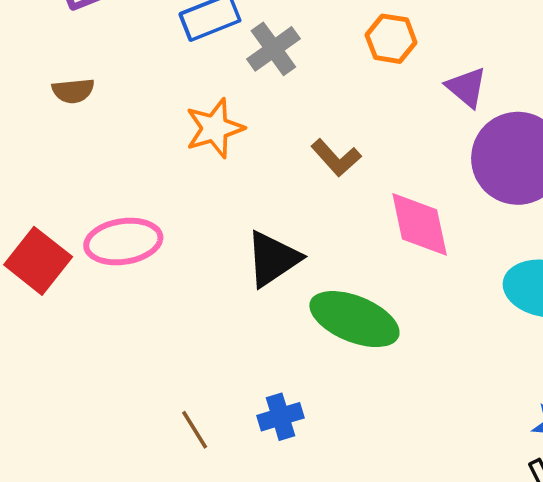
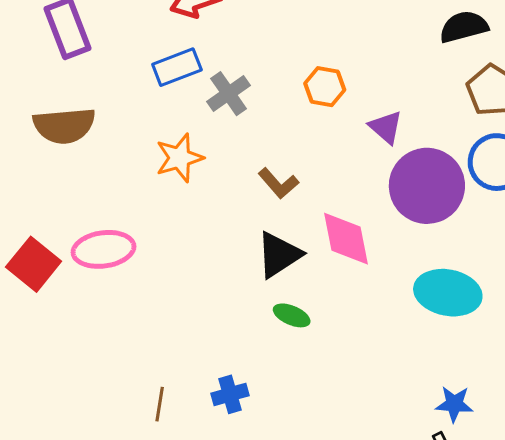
brown semicircle: (73, 91) -> (64, 126), size x1.8
black triangle: (273, 259) -> (279, 255), moved
green ellipse: (354, 319) -> (292, 315), size x0.5
brown line: (195, 430) -> (160, 404), turned 40

